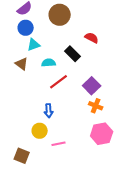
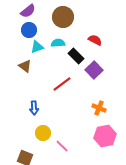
cyan semicircle: (49, 63) -> (58, 43), moved
purple square: (92, 86) -> (94, 70), moved
blue arrow: (49, 111) -> (34, 108), moved
pink line: (59, 144) -> (62, 146), turned 56

